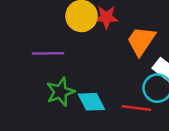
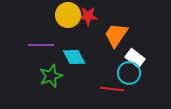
cyan diamond: (91, 102) -> (74, 57), moved

